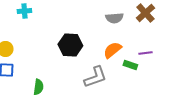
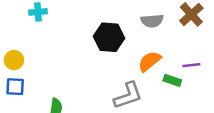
black hexagon: (70, 45) -> (109, 37), moved

